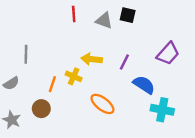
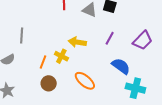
purple line: (124, 62) -> (110, 38), moved
brown circle: (41, 109) -> (49, 83), moved

